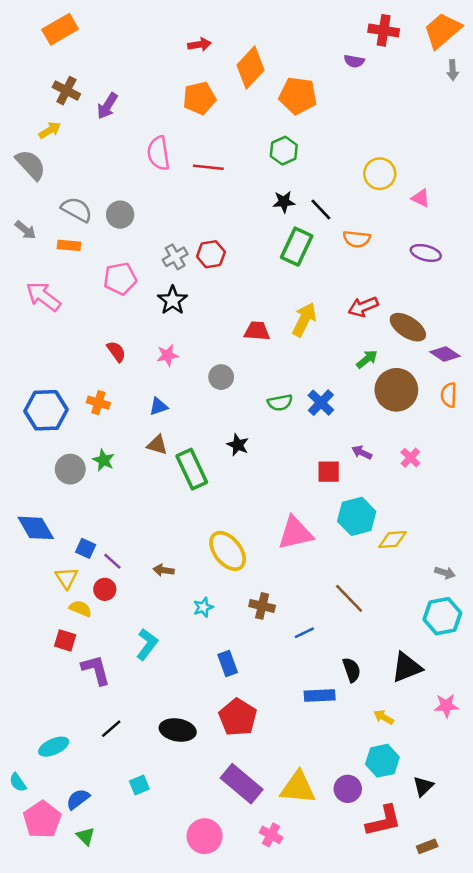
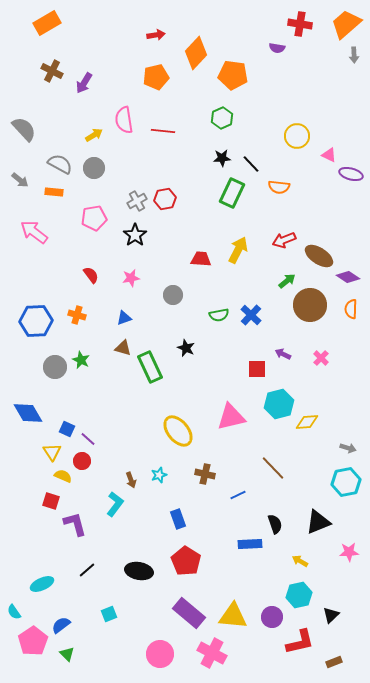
yellow arrow: (50, 130) -> (94, 135), moved
purple ellipse: (426, 253) -> (351, 174), moved
brown arrow: (164, 570) -> (131, 480), moved, turned -119
pink cross: (271, 835) -> (212, 653), size x1.6

